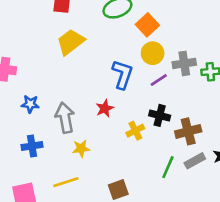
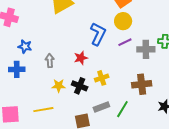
gray cross: (184, 63) -> (146, 49), moved
black cross: (160, 115) -> (80, 86), moved
gray arrow: (65, 118) -> (50, 61), size x0.6
blue cross: (32, 146) -> (17, 69), moved
gray rectangle: (195, 161) -> (101, 107), moved

